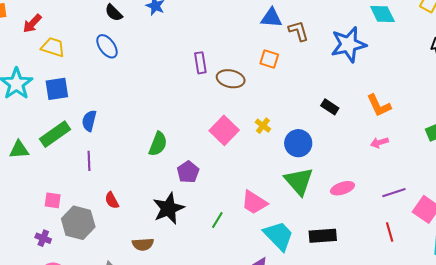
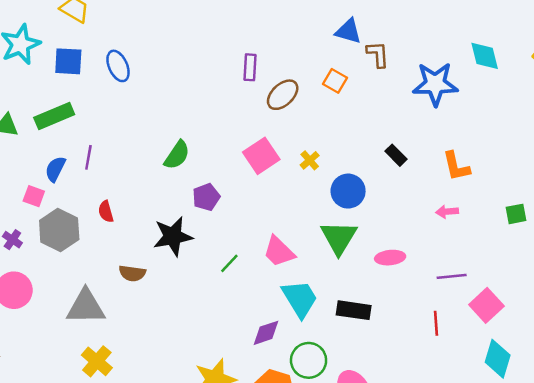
blue ellipse: (107, 46) -> (118, 66), moved
brown ellipse: (231, 79) -> (283, 95), turned -68
blue semicircle: (89, 121) -> (55, 169), moved

